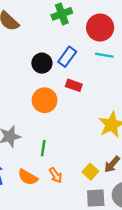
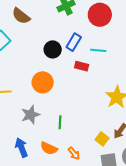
cyan line: (104, 55) -> (98, 50), moved
orange circle: (45, 100) -> (43, 82), moved
orange arrow: (56, 175) -> (74, 153), moved

